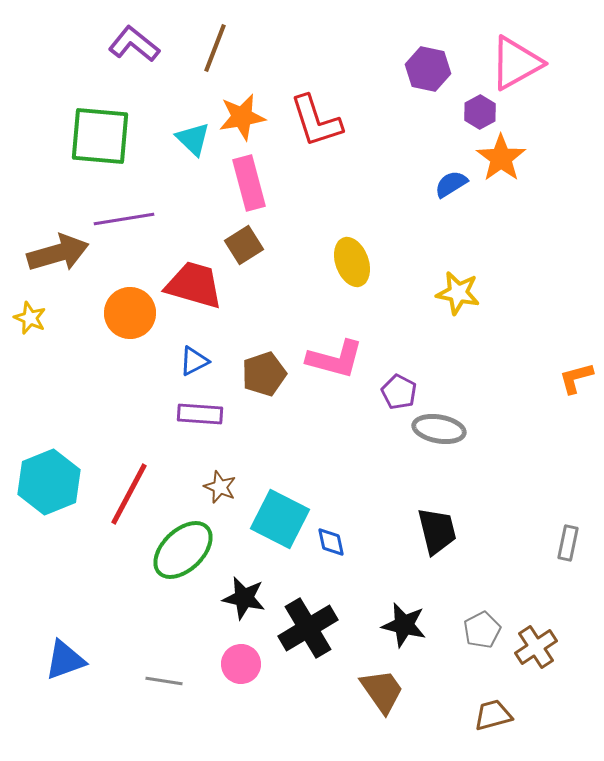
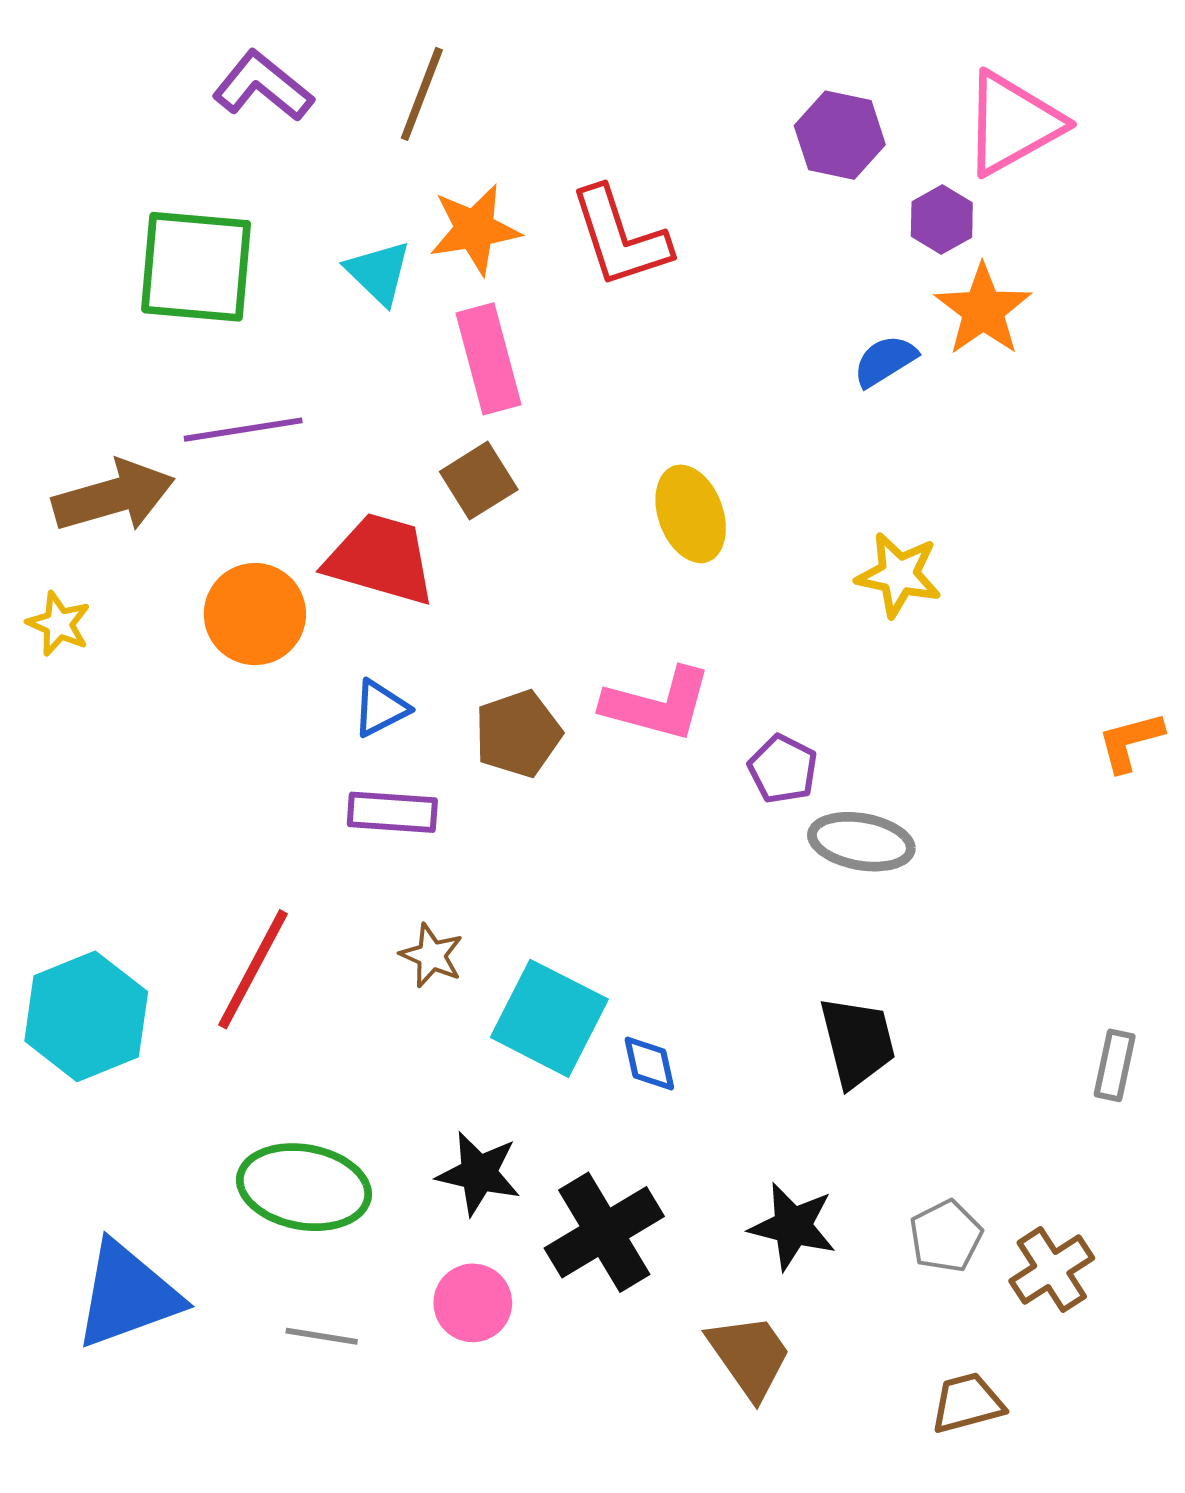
cyan hexagon: (49, 482) -> (86, 1016), moved
green ellipse: (183, 550) -> (304, 1187), moved, turned 54
blue triangle: (65, 660) -> (127, 1295), size x1.4

